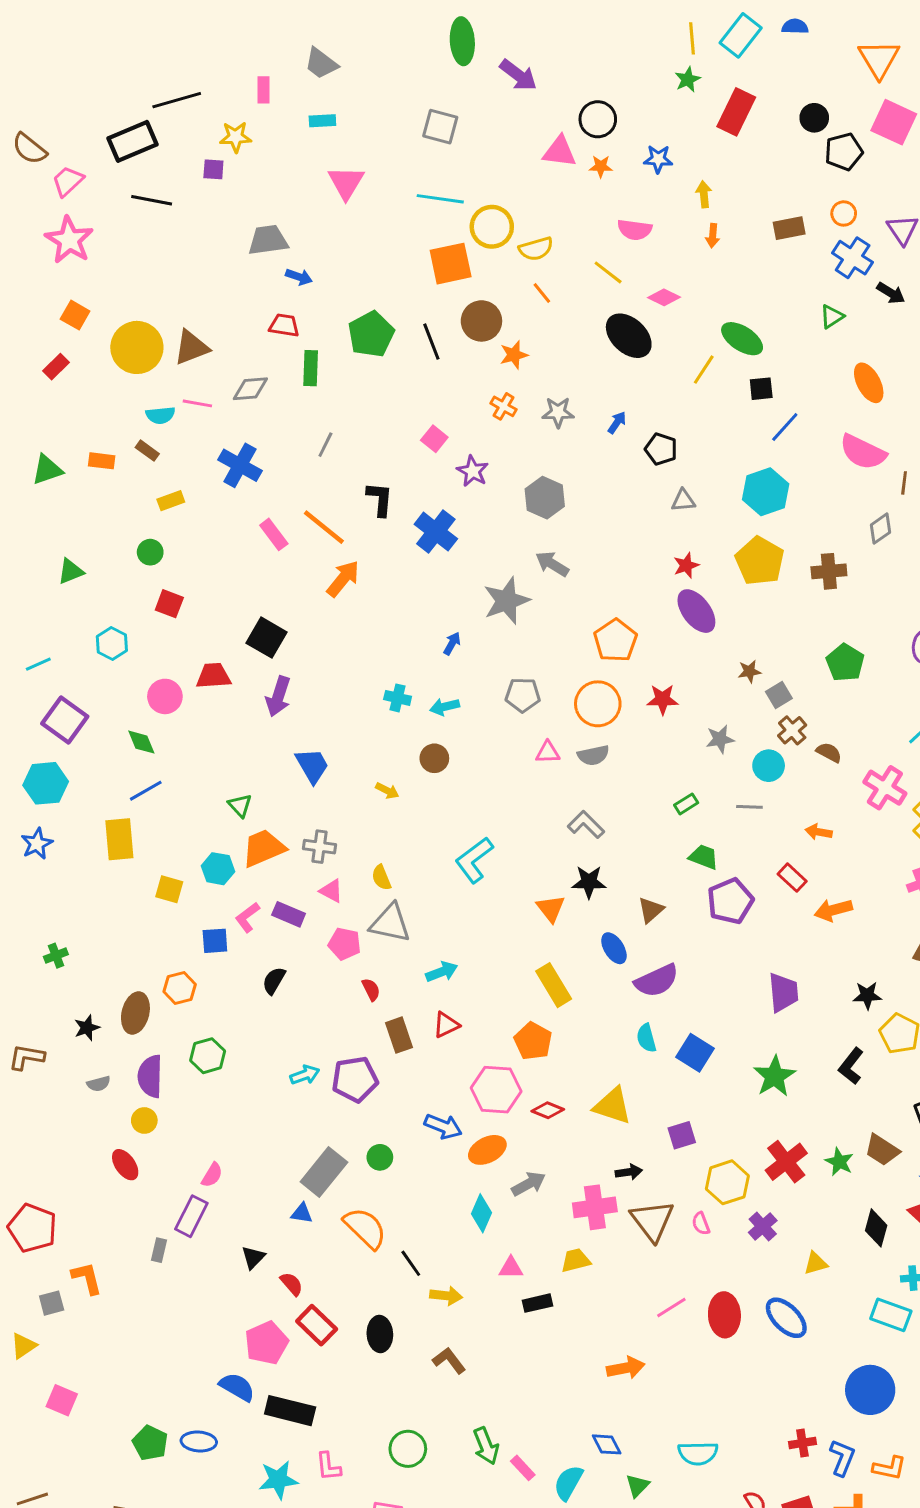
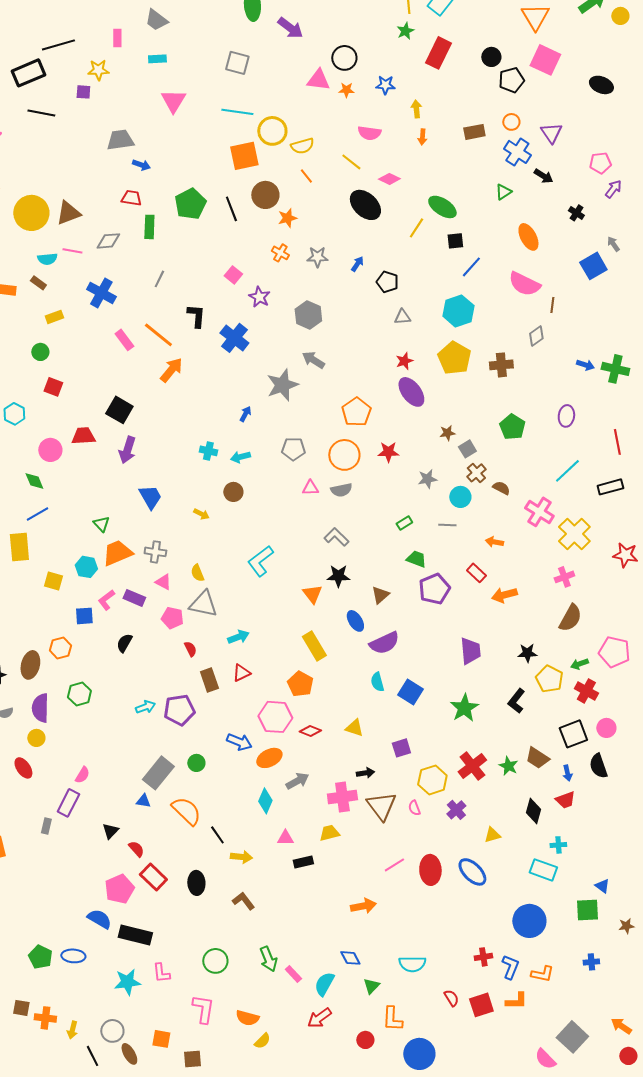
yellow triangle: (613, 1106) -> (354, 728), size x0.7

